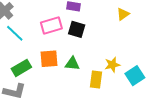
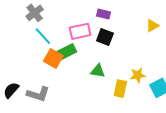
orange square: (49, 59) -> (53, 58), moved, turned 30
green rectangle: (21, 68) -> (66, 52), moved

